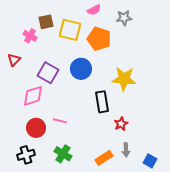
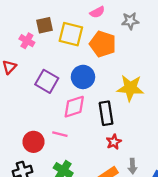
pink diamond: (33, 96) -> (74, 107), moved
red star: (121, 124) -> (114, 142), moved

